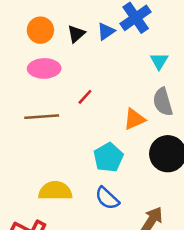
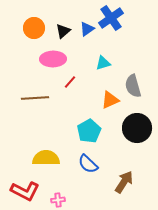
cyan triangle: (159, 61) -> (103, 63), moved, turned 42
pink ellipse: (44, 68) -> (53, 59), moved

